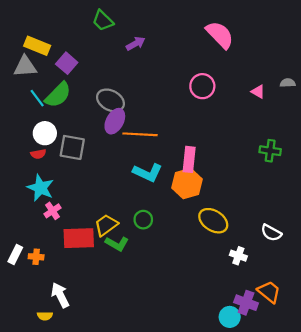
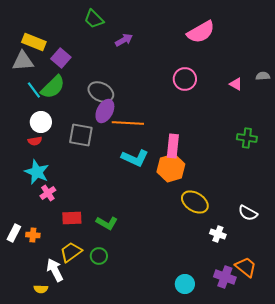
pink semicircle: (220, 35) -> (201, 32), turned 104
gray square: (72, 147) -> (81, 135), moved
green circle: (143, 220) -> (99, 256), moved
yellow trapezoid: (106, 225) -> (71, 252), moved
red rectangle: (79, 238) -> (72, 218), size x0.7
cyan circle: (230, 317) -> (185, 284), moved

